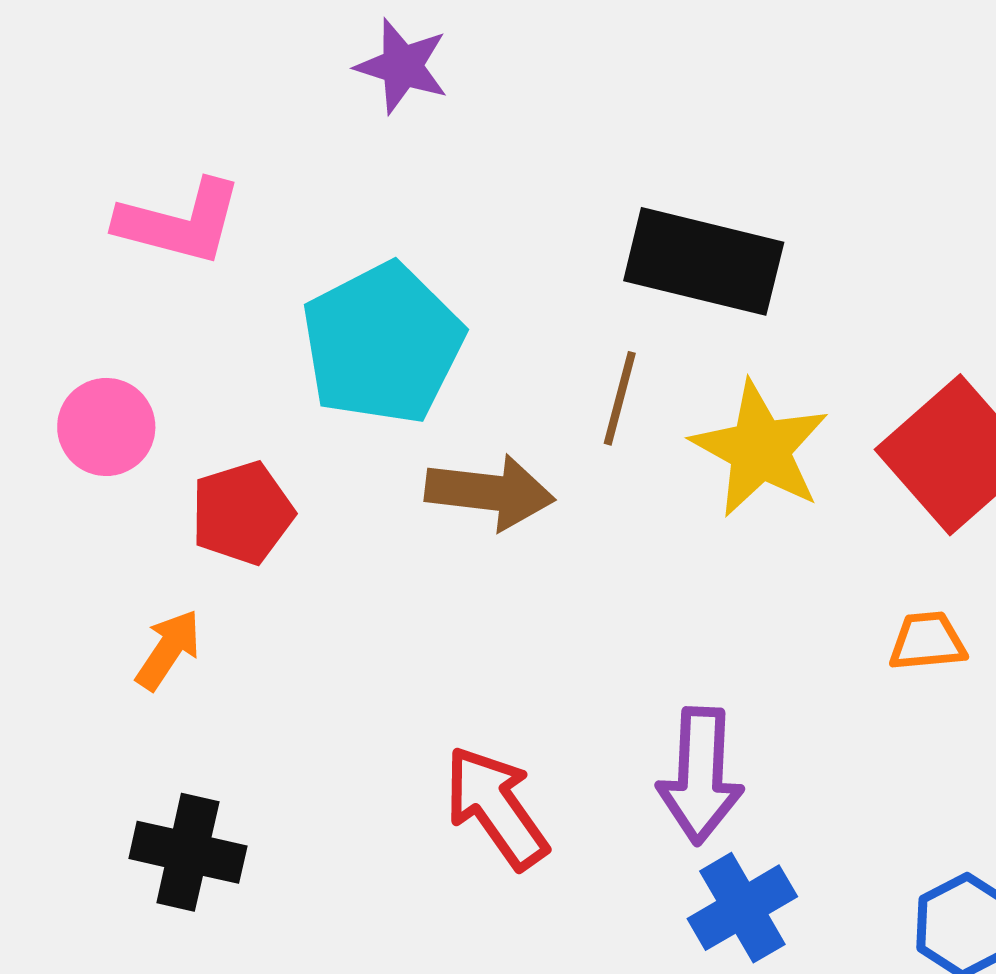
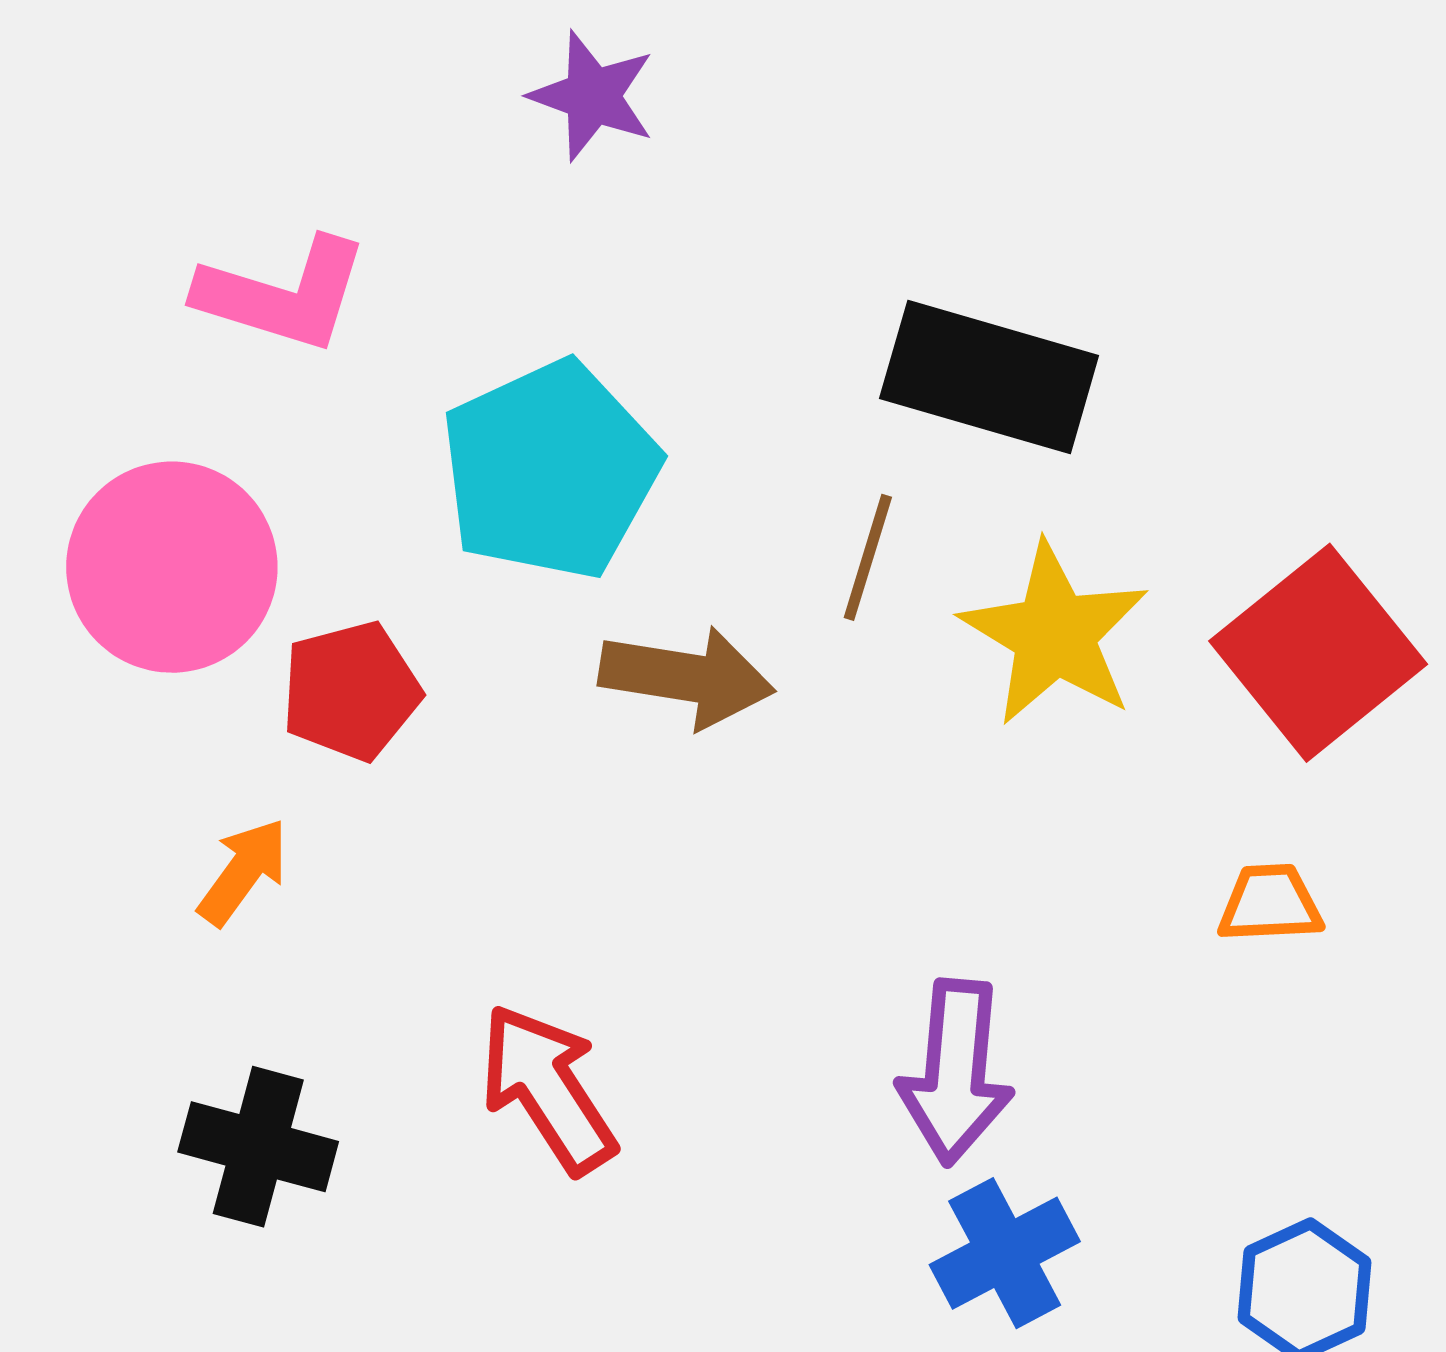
pink circle: (106, 427) -> (172, 567), size x1.6
red arrow: (496, 807) -> (548, 1089), moved

